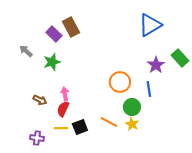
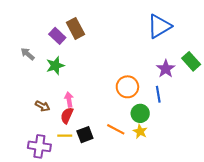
purple cross: (37, 138) -> (39, 146), size x1.5

